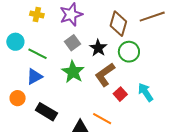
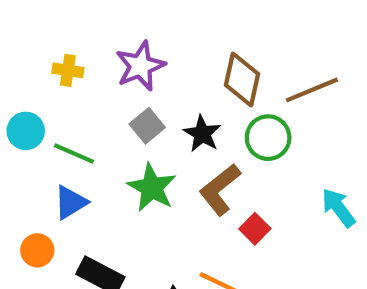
brown line: (152, 17) -> (312, 90), moved
cyan arrow: (146, 92) -> (338, 208), moved

